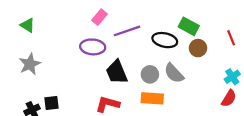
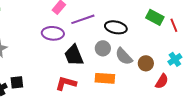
green rectangle: (189, 26) -> (155, 17), moved
brown circle: (198, 48) -> (146, 63), moved
gray circle: (150, 74) -> (103, 48), moved
red semicircle: (229, 98) -> (162, 81), moved

